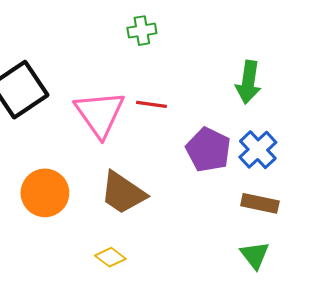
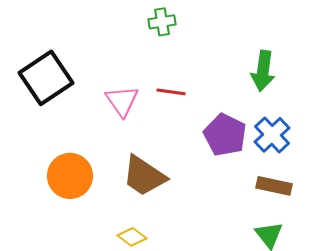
pink triangle: (100, 114) -> (122, 101), size x0.7

